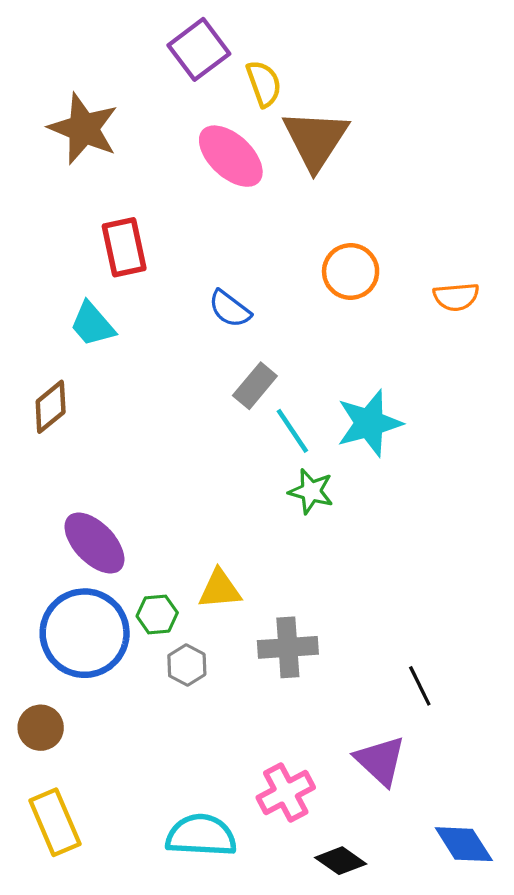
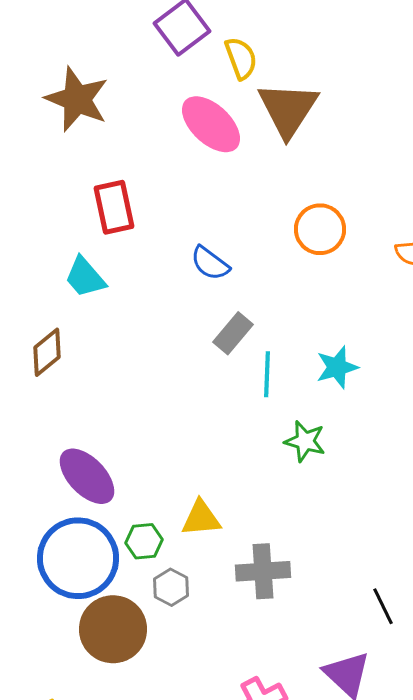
cyan star: (369, 423) -> (337, 367), size x0.7
cyan line: (292, 431) -> (267, 374), turned 36
green star: (311, 491) -> (305, 441), moved
brown circle: (41, 728) -> (113, 629), moved, size x1.6

